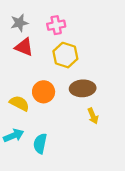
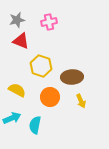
yellow hexagon: (65, 55) -> (41, 66), moved
orange circle: (44, 92) -> (50, 97), moved

